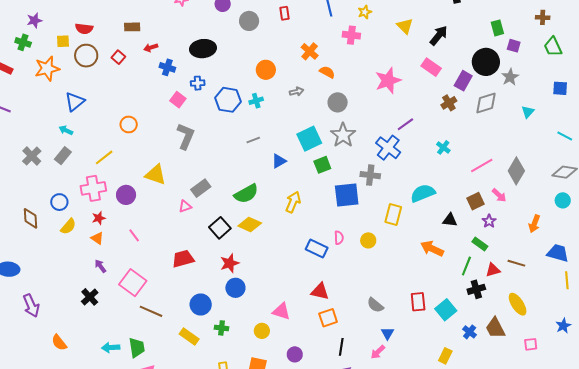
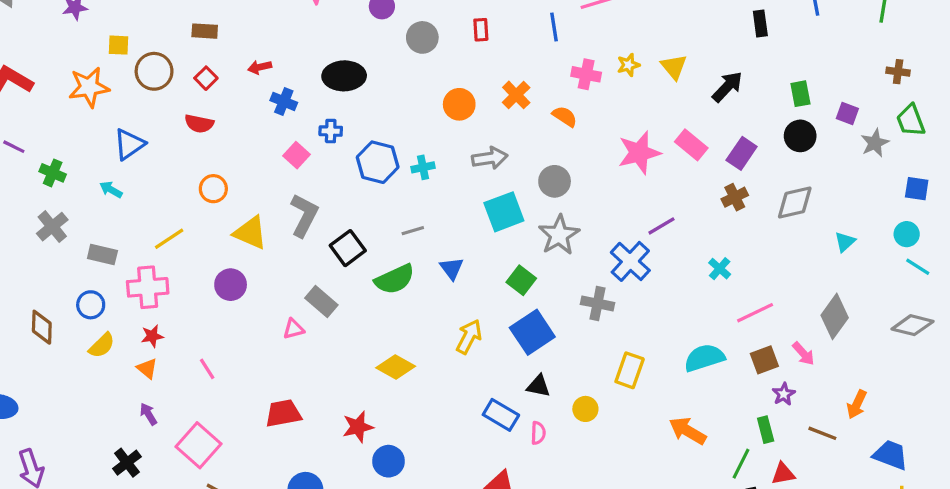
yellow star: (365, 12) -> (628, 65), moved
brown rectangle: (132, 27) -> (205, 31), moved
green rectangle: (497, 28) -> (800, 94), moved
red semicircle: (84, 29) -> (199, 124), moved
green cross: (23, 42) -> (53, 173), moved
black circle: (486, 62) -> (800, 136), size x0.7
pink rectangle: (431, 67) -> (691, 145), moved
orange circle: (266, 70) -> (459, 104), moved
orange semicircle: (327, 72) -> (565, 116), moved
gray star: (510, 77) -> (875, 143), moved
purple rectangle: (463, 81) -> (742, 153), moved
gray arrow: (297, 92) -> (490, 158), size x1.5
cyan triangle: (528, 112) -> (845, 242), moved
cyan square: (309, 139) -> (504, 212), moved
gray rectangle: (63, 156) -> (102, 255), moved, turned 60
blue triangle: (279, 161) -> (452, 268), turned -42
green square: (322, 165) -> (521, 280), turned -36
pink line: (482, 166) -> (755, 313), moved
yellow triangle: (156, 175) -> (250, 233), moved
gray rectangle: (201, 188) -> (321, 302), turned 72
cyan semicircle: (423, 193) -> (704, 358), moved
green semicircle: (246, 194) -> (395, 279), moved
purple circle: (126, 195) -> (231, 285), moved
blue square: (347, 195) -> (532, 332), moved, turned -32
cyan circle: (563, 200) -> (907, 234), moved
black triangle: (450, 220) -> (538, 386), moved
black square: (220, 228) -> (348, 248), moved
pink semicircle: (339, 238) -> (538, 433), moved
green rectangle: (480, 244) -> (766, 430), turned 35
brown line: (516, 263) -> (822, 433), moved
blue circle: (235, 288) -> (388, 461), moved

